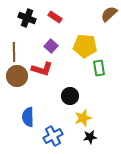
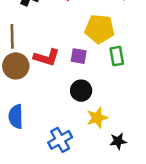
purple square: (51, 46) -> (79, 56), moved, turned -32
blue semicircle: (28, 117) -> (16, 116), moved
black star: (90, 137) -> (118, 141), moved

